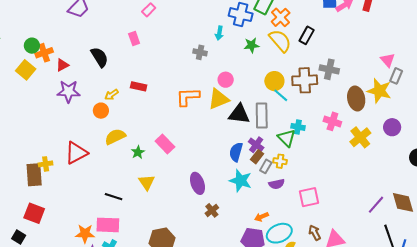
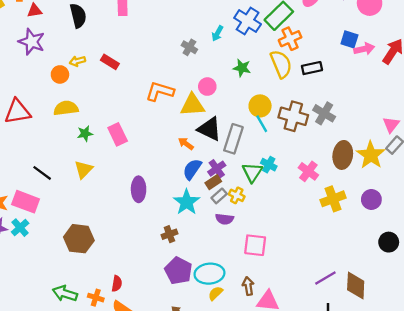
black rectangle: (307, 35) -> (312, 68), turned 30
green star: (252, 45) -> (242, 68), moved
brown cross: (212, 210) -> (169, 234), moved
orange arrow: (261, 217) -> (186, 144), moved, turned 40

